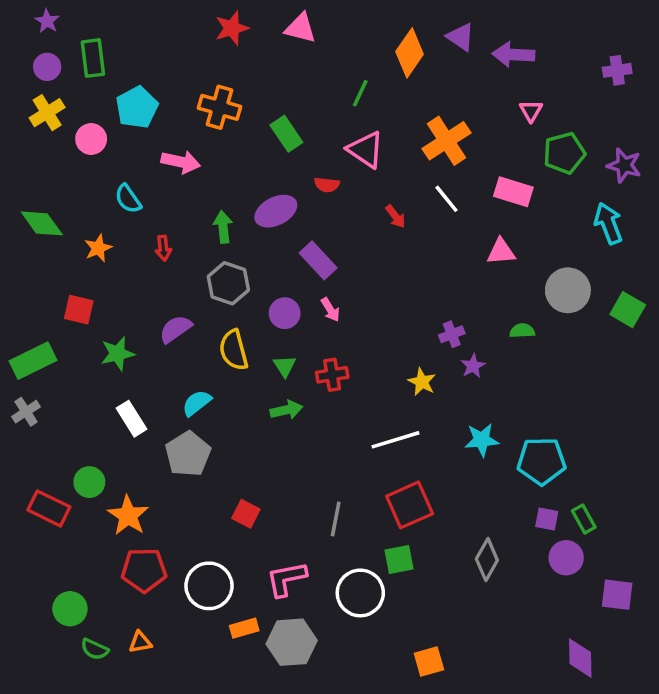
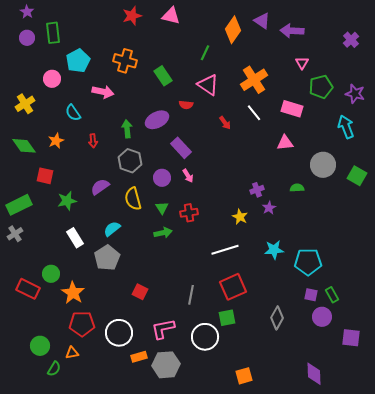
purple cross: (617, 70) -> (351, 40), turned -35
yellow cross: (47, 113) -> (25, 104), moved
green diamond: (42, 223) -> (24, 146), moved
orange triangle: (140, 642) -> (72, 353), moved
green semicircle: (95, 649) -> (54, 369), turned -84
purple diamond: (580, 658) -> (314, 374), moved

